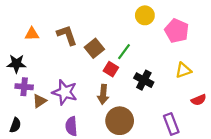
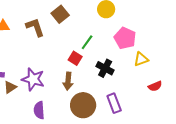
pink pentagon: (177, 31) -> (125, 38), moved
brown square: (94, 48) -> (60, 14), moved
purple rectangle: (171, 124) -> (114, 103), moved

